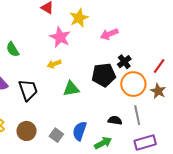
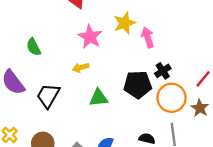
yellow star: (79, 18) -> (125, 23), moved
pink arrow: (109, 34) -> (148, 37), turned 90
black trapezoid: (28, 90) -> (48, 96), turned -135

